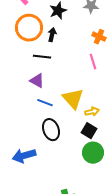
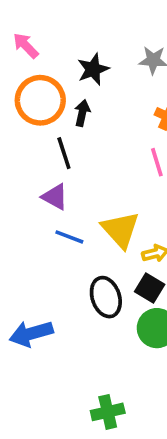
black line: (42, 57) -> (64, 153), turned 66
black ellipse: (51, 130) -> (106, 297), moved

